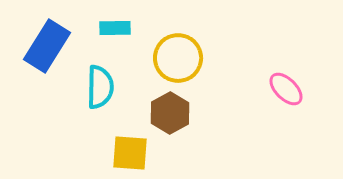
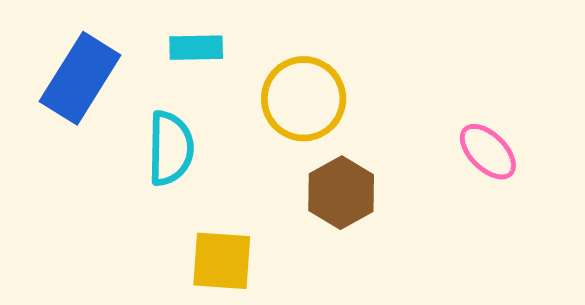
brown hexagon: (170, 113) -> (341, 193), moved

